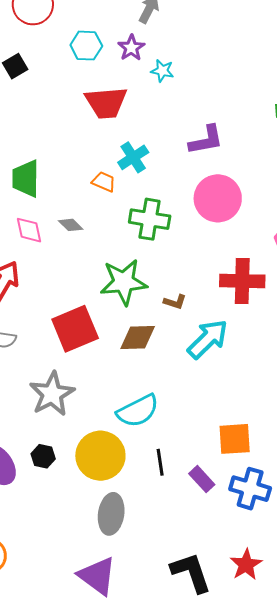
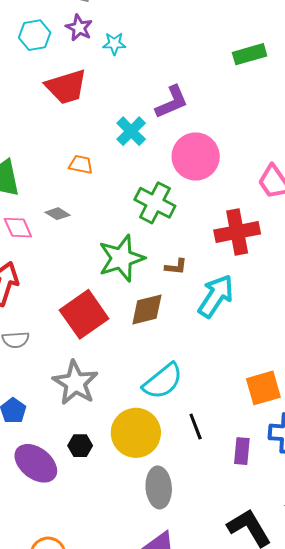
cyan cross: (133, 157) -> (131, 131), moved
green cross: (150, 219) -> (155, 203), moved, turned 30
purple rectangle: (202, 479) -> (242, 451), moved, turned 60

